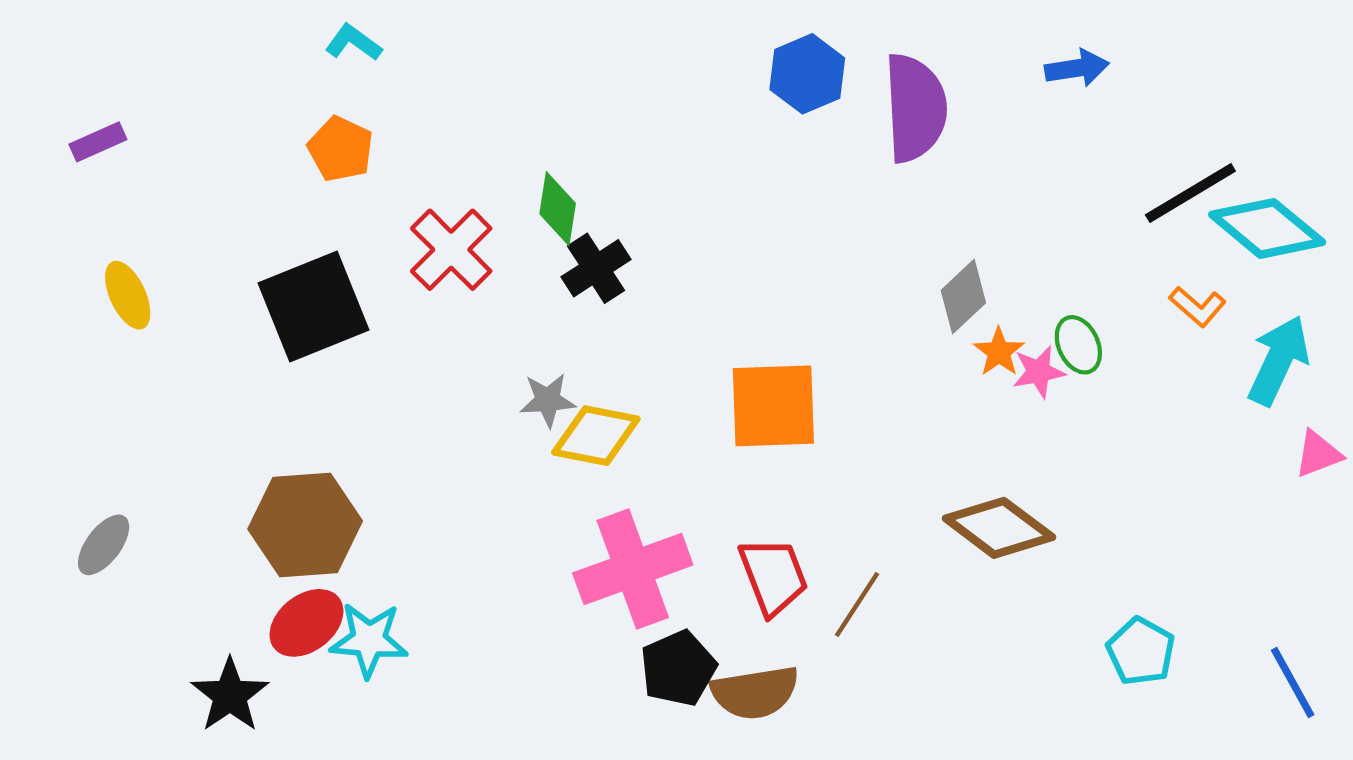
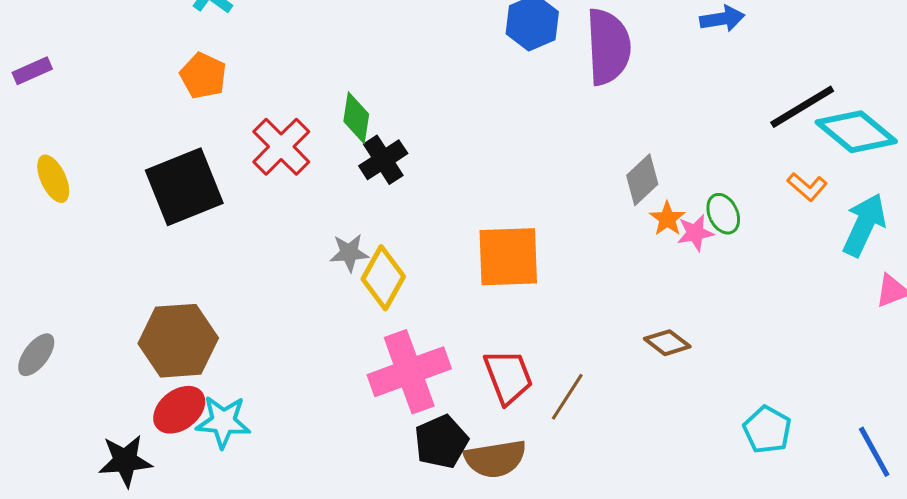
yellow diamond: (596, 436) -> (383, 278), turned -72
brown diamond: (999, 528) -> (667, 343), size x0.6
black star: (230, 695) -> (125, 461), turned 30

